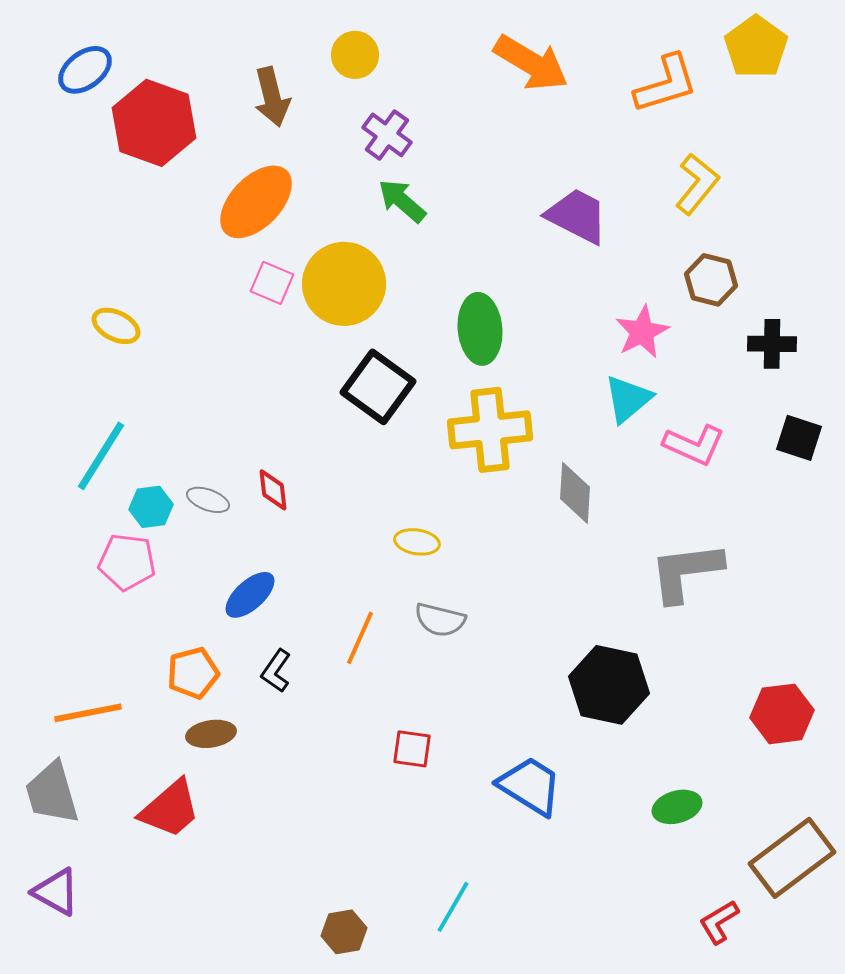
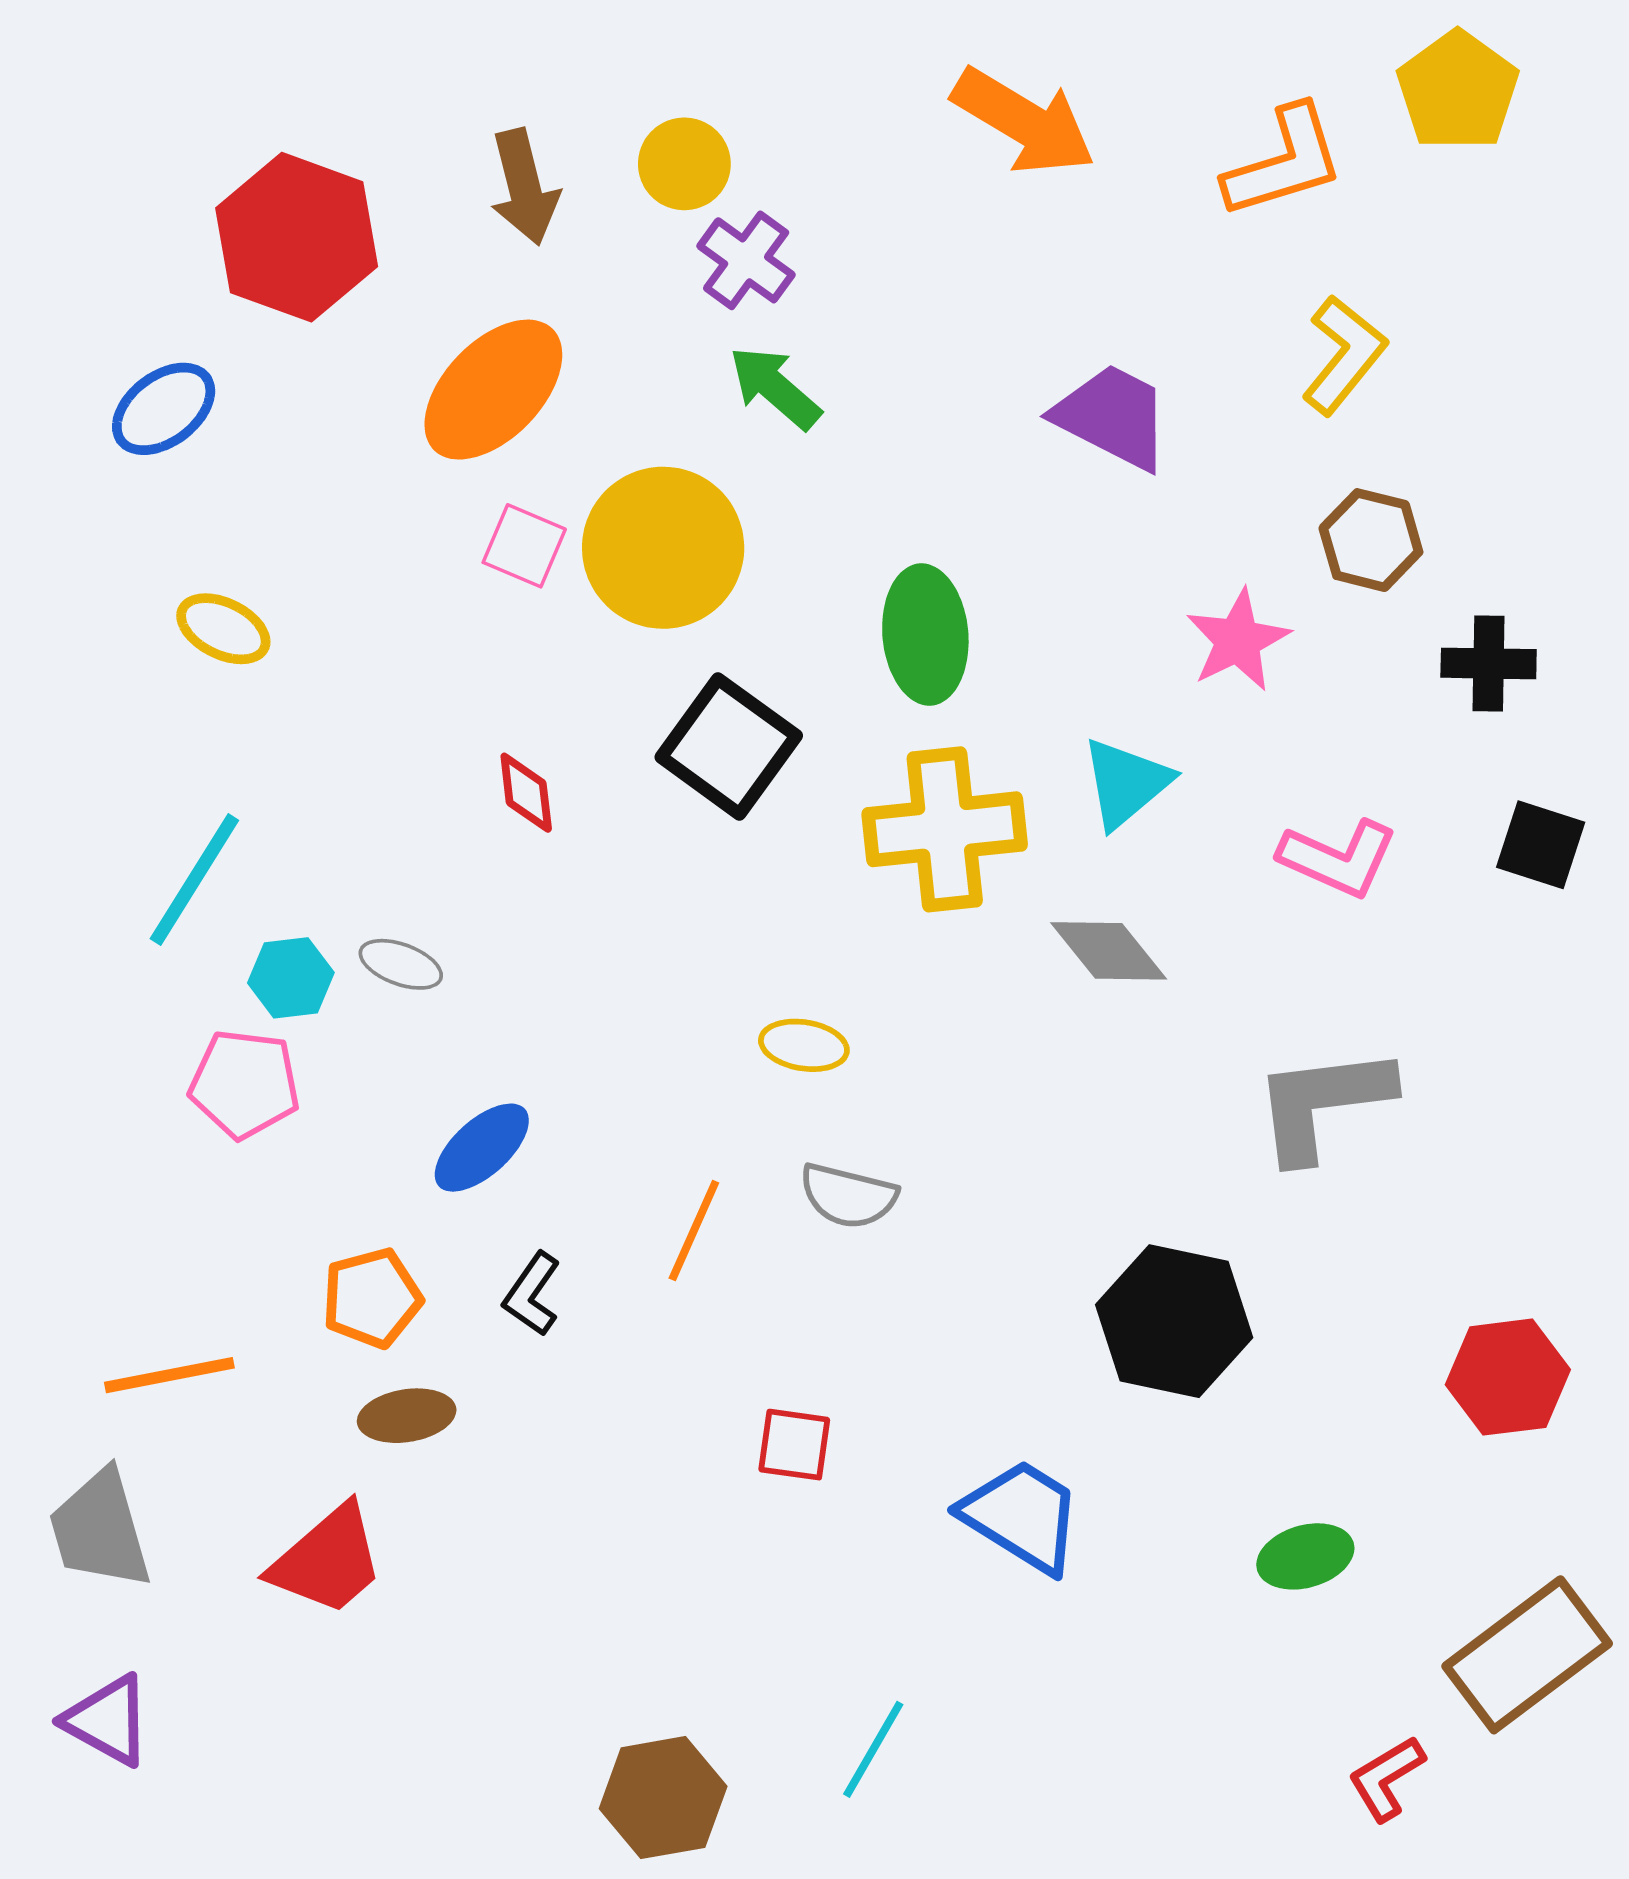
yellow circle: (355, 55) -> (684, 164), moved
blue ellipse: (85, 70) -> (164, 409), moved
cyan triangle: (628, 399) -> (1126, 783), moved
red diamond: (273, 490) -> (526, 793), moved
gray diamond: (575, 493) -> (1109, 951), turned -42
brown hexagon: (344, 932) -> (663, 1798), size x1.4

